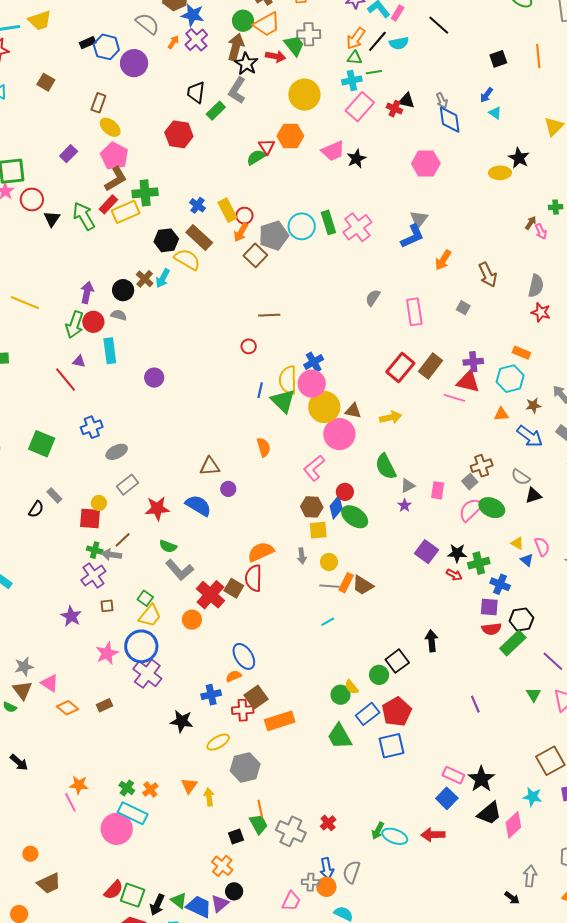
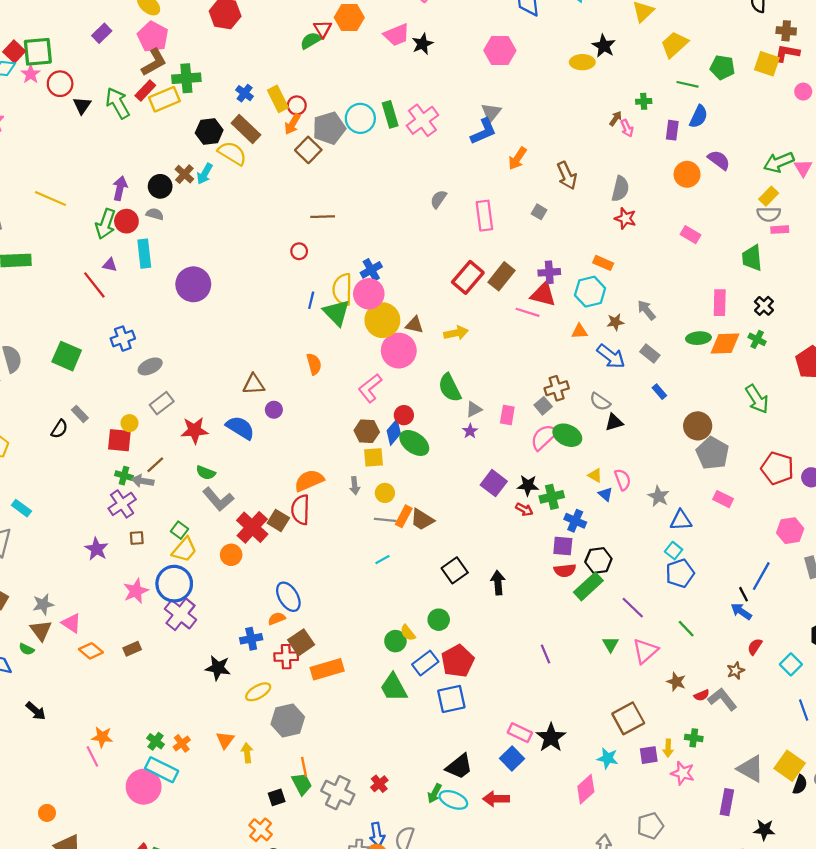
purple circle: (154, 378) -> (193, 284), size x1.6
black square: (397, 661) -> (455, 570), moved
black trapezoid: (489, 813) -> (459, 767), moved

